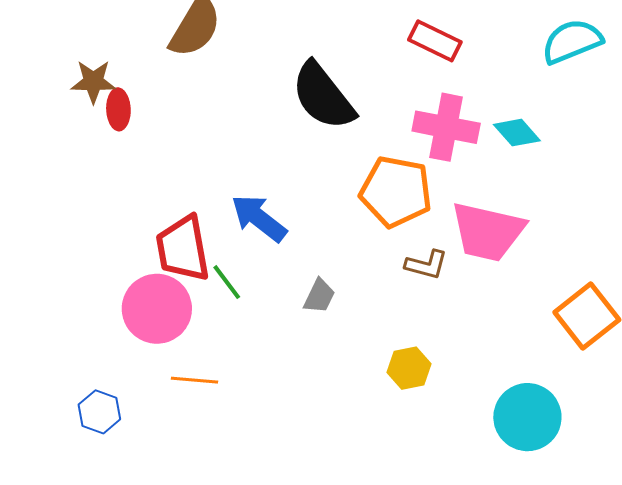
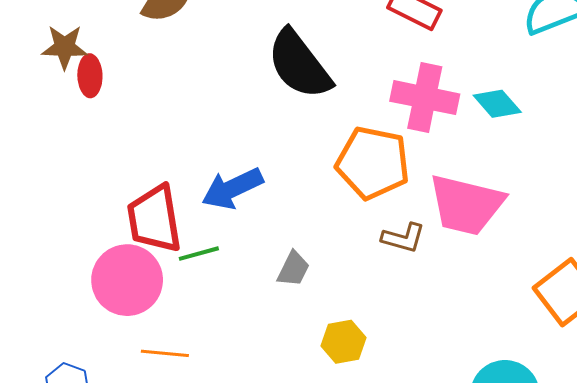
blue arrow: (259, 218) -> (232, 188), turned -64
green line: (227, 282) -> (199, 254), turned -69
yellow hexagon: (409, 368) -> (343, 342), moved

